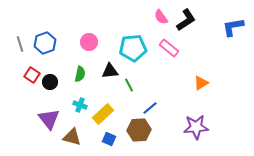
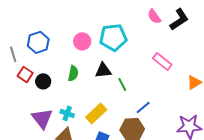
gray line: (20, 44) -> (13, 54), moved
cyan pentagon: (133, 48) -> (113, 37), moved
pink rectangle: (169, 48) -> (162, 61), moved
cyan cross: (80, 105) -> (67, 113), moved

